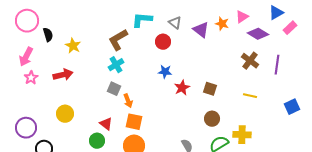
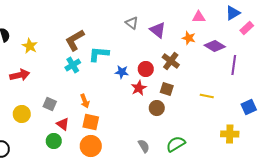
pink triangle: (242, 17) -> (199, 17), turned 32
cyan L-shape: (142, 20) -> (99, 54), moved
orange star: (222, 24) -> (189, 38), moved
purple diamond: (258, 34) -> (215, 46), moved
red circle: (163, 42) -> (146, 69), moved
brown cross: (250, 61) -> (171, 61), moved
gray square: (114, 89) -> (50, 104), moved
brown circle: (212, 119) -> (157, 108), moved
yellow cross: (242, 135) -> (230, 134), moved

